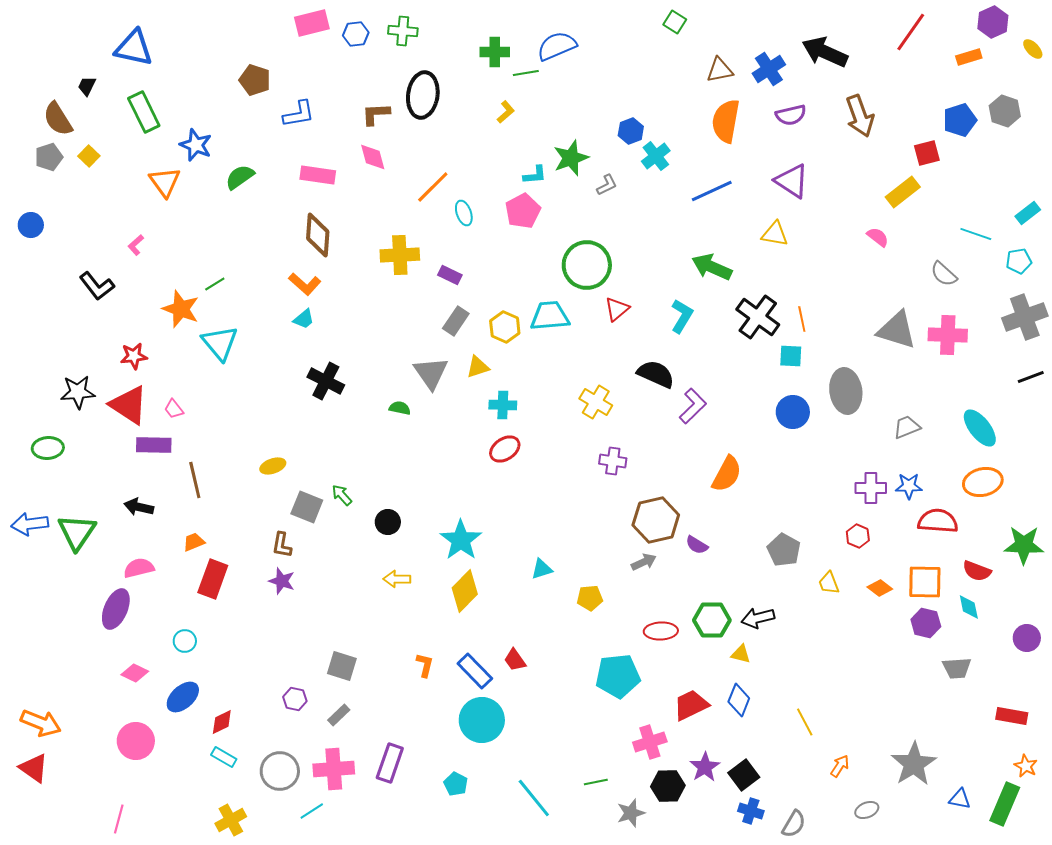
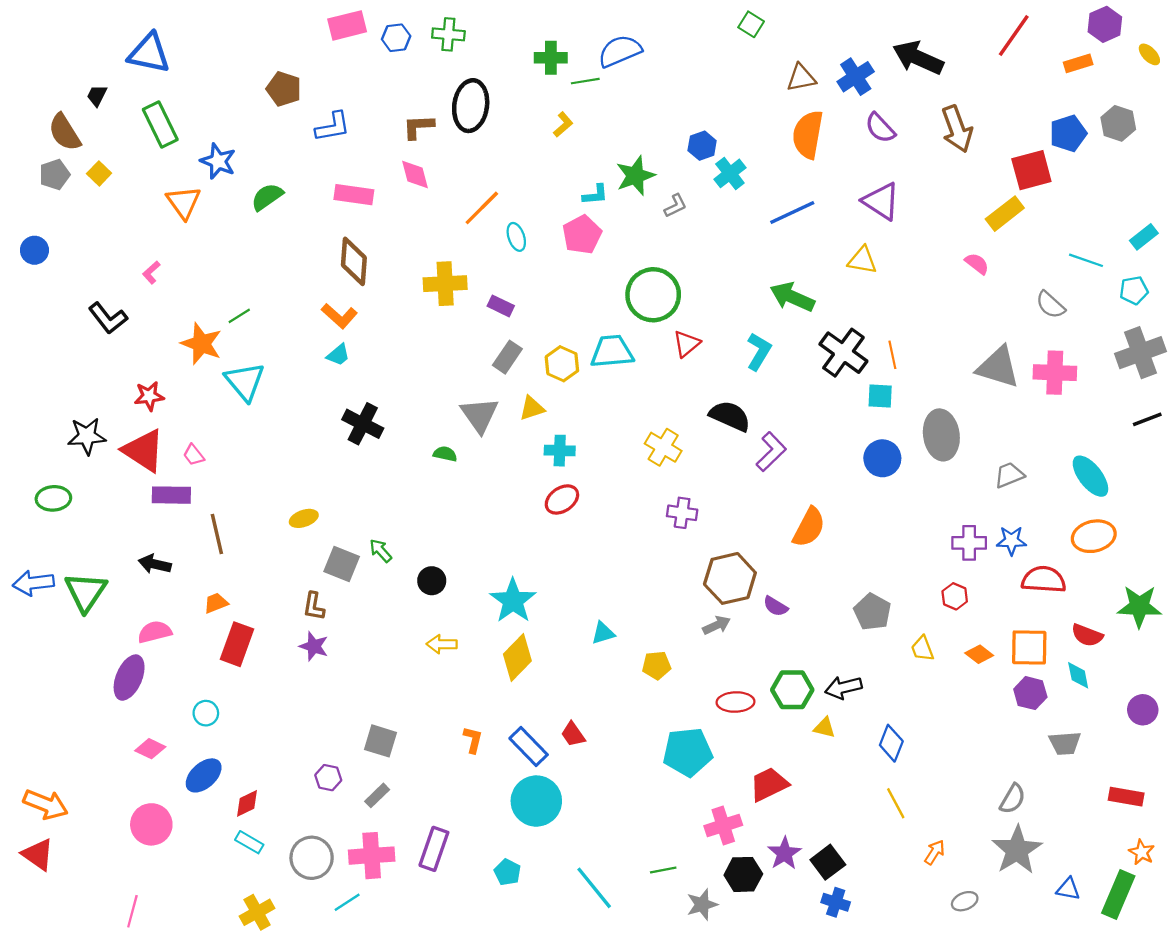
purple semicircle: (791, 115) -> (880, 128), turned 60
red square: (927, 153) -> (1031, 170), size x1.4
blue diamond: (739, 700) -> (891, 743), moved
gray semicircle: (794, 824) -> (1013, 799), moved

